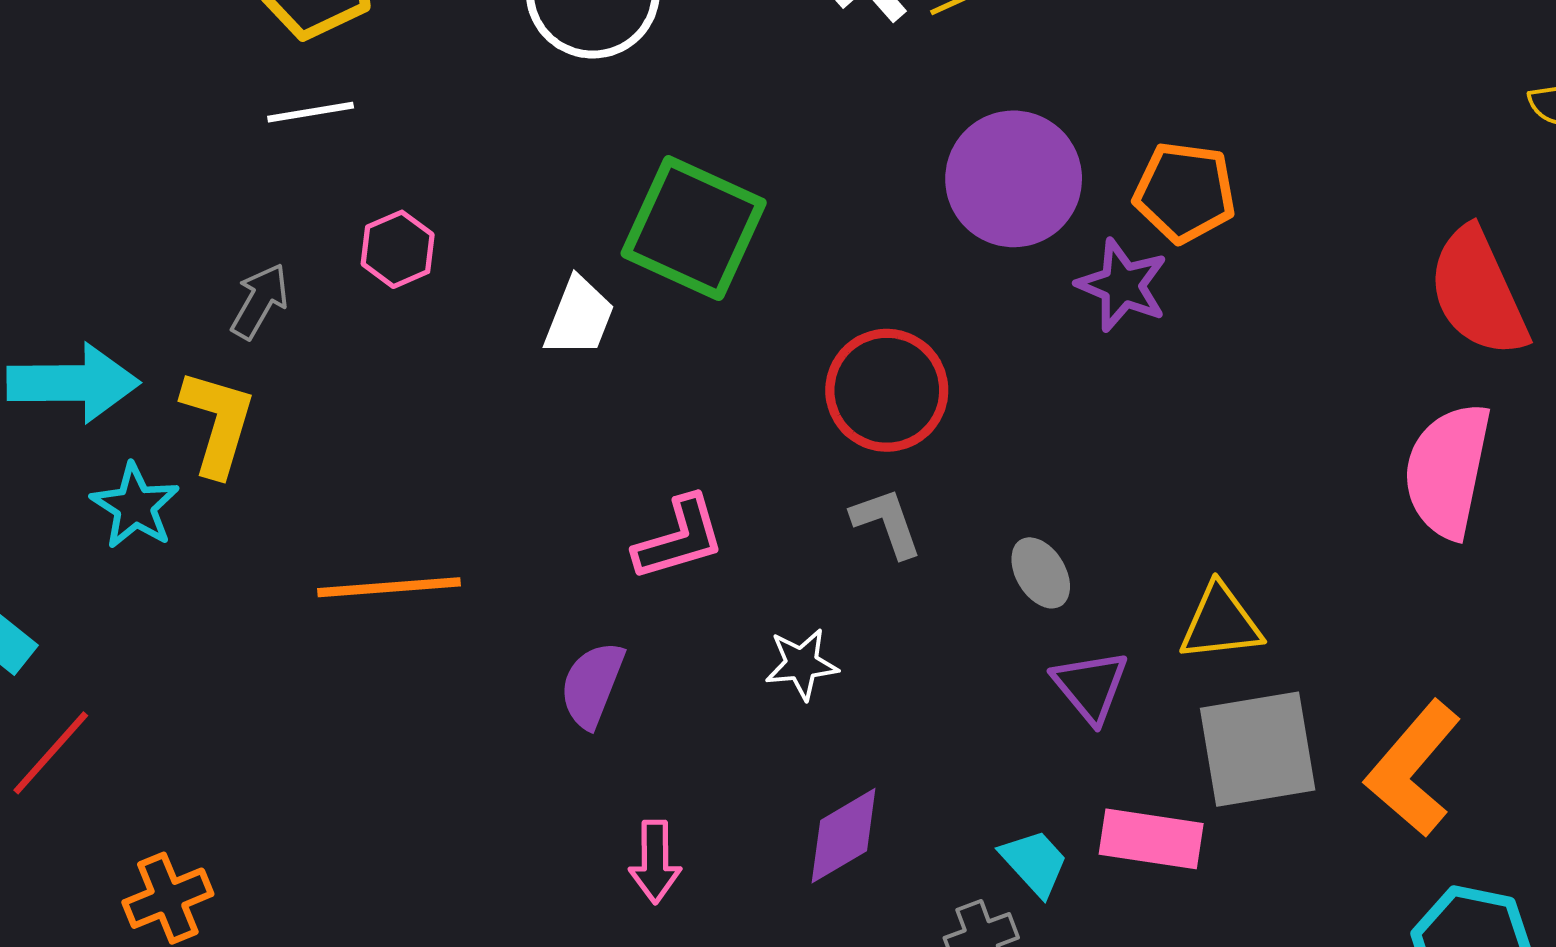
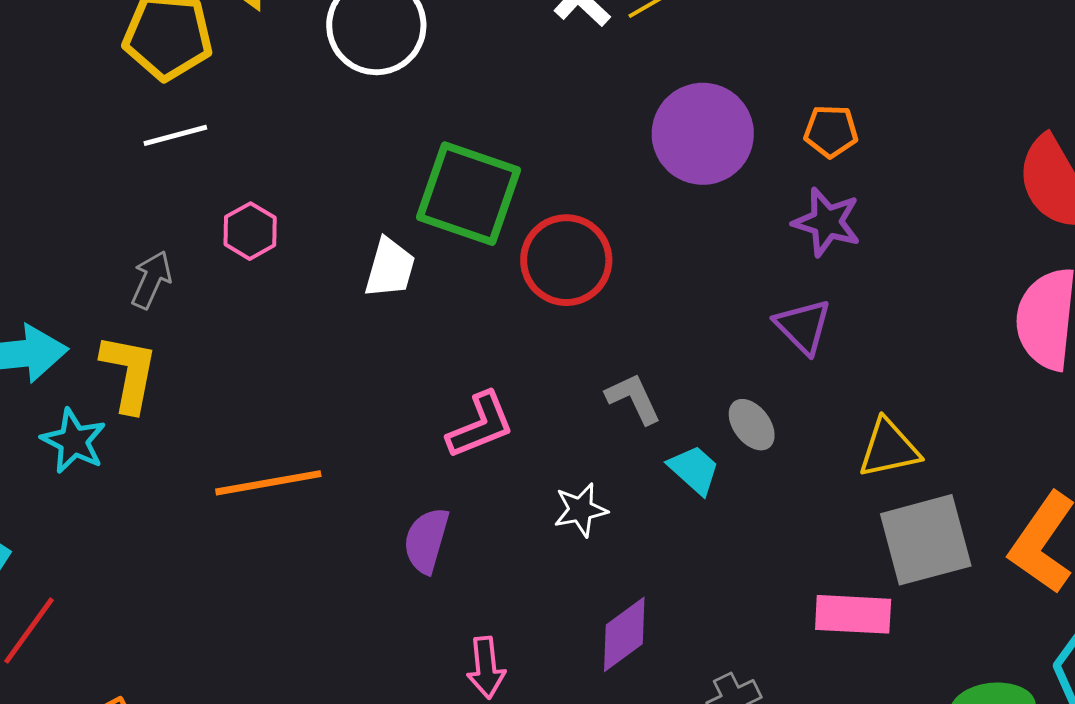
orange pentagon: (1185, 192) -> (831, 131), size x0.7
purple star: (1122, 285) -> (827, 222), moved
red circle: (887, 390) -> (566, 260), moved
purple triangle: (1090, 686) -> (803, 326), moved
cyan trapezoid: (1034, 863) -> (694, 470), moved

